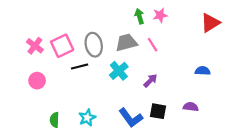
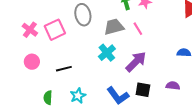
gray ellipse: (94, 45) -> (83, 15), moved
black line: (80, 66) -> (64, 69), moved
purple arrow: (150, 81) -> (136, 62), size x1.6

